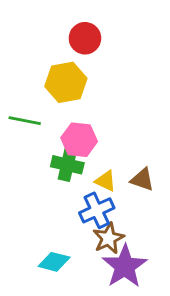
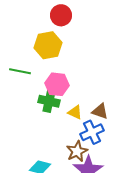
blue cross: (97, 210) -> (92, 132), moved

